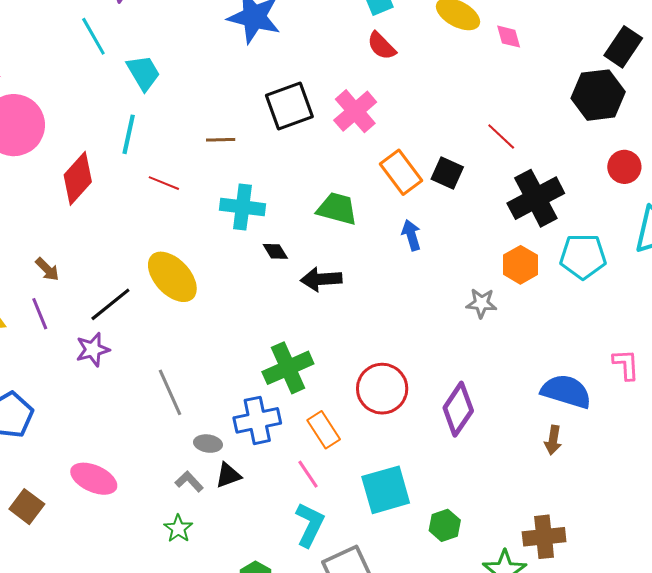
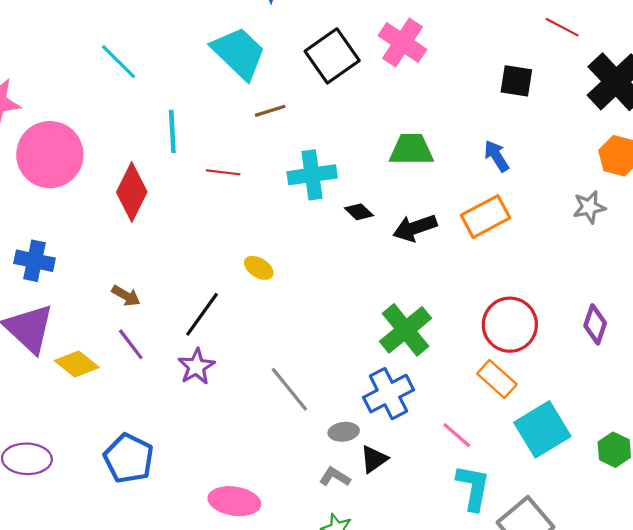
cyan line: (93, 36) -> (119, 62), moved
cyan trapezoid: (143, 73) -> (239, 53), moved, size x1.4
orange rectangle: (401, 172) -> (486, 217), moved, turned -66
yellow ellipse: (172, 277) -> (259, 268), size x0.5
purple diamond: (458, 409) -> (595, 324), size x0.7
orange rectangle: (324, 430) -> (497, 379), moved

